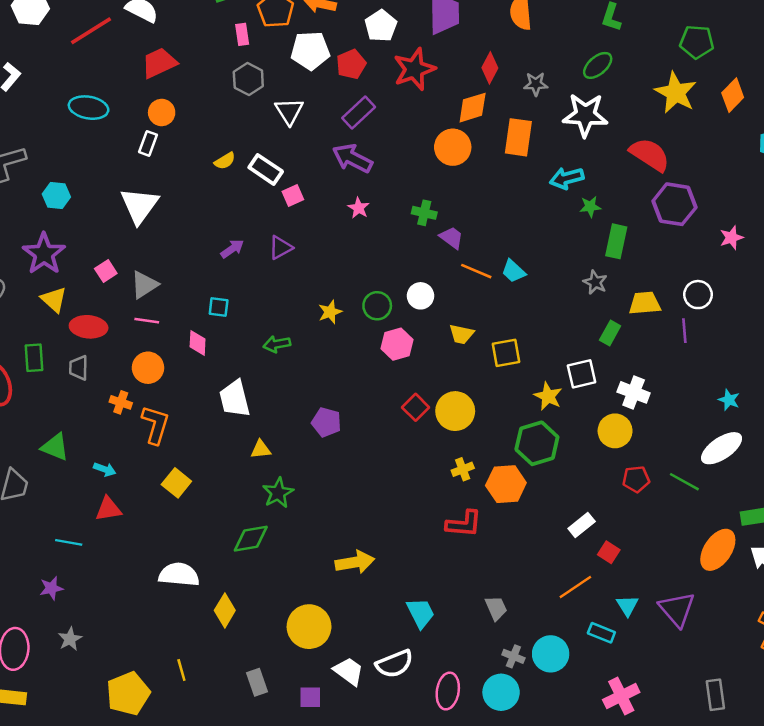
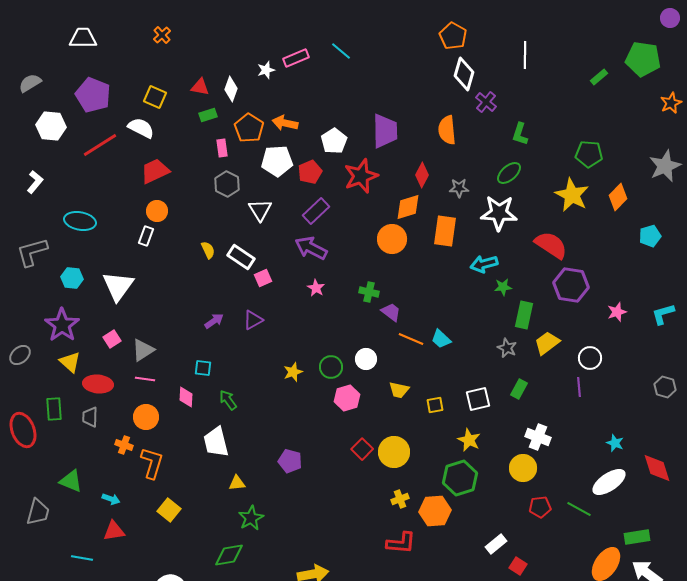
cyan ellipse: (89, 108) -> (80, 221), moved
yellow semicircle: (225, 161) -> (208, 250), turned -84
white triangle: (139, 205) -> (118, 286), moved
yellow trapezoid: (645, 303) -> (547, 343), moved, turned -32
green arrow: (277, 344) -> (228, 400), moved, turned 65
yellow square: (506, 353) -> (435, 405), size x0.7
white square: (582, 374) -> (478, 399), moved

